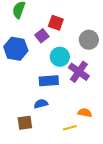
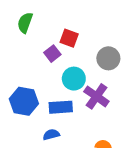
blue hexagon: (16, 49) -> (24, 101), moved

